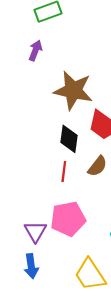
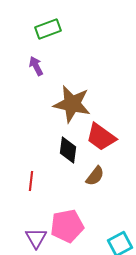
purple arrow: (35, 50) -> (36, 66), turned -48
red line: (64, 171) -> (31, 181), moved

